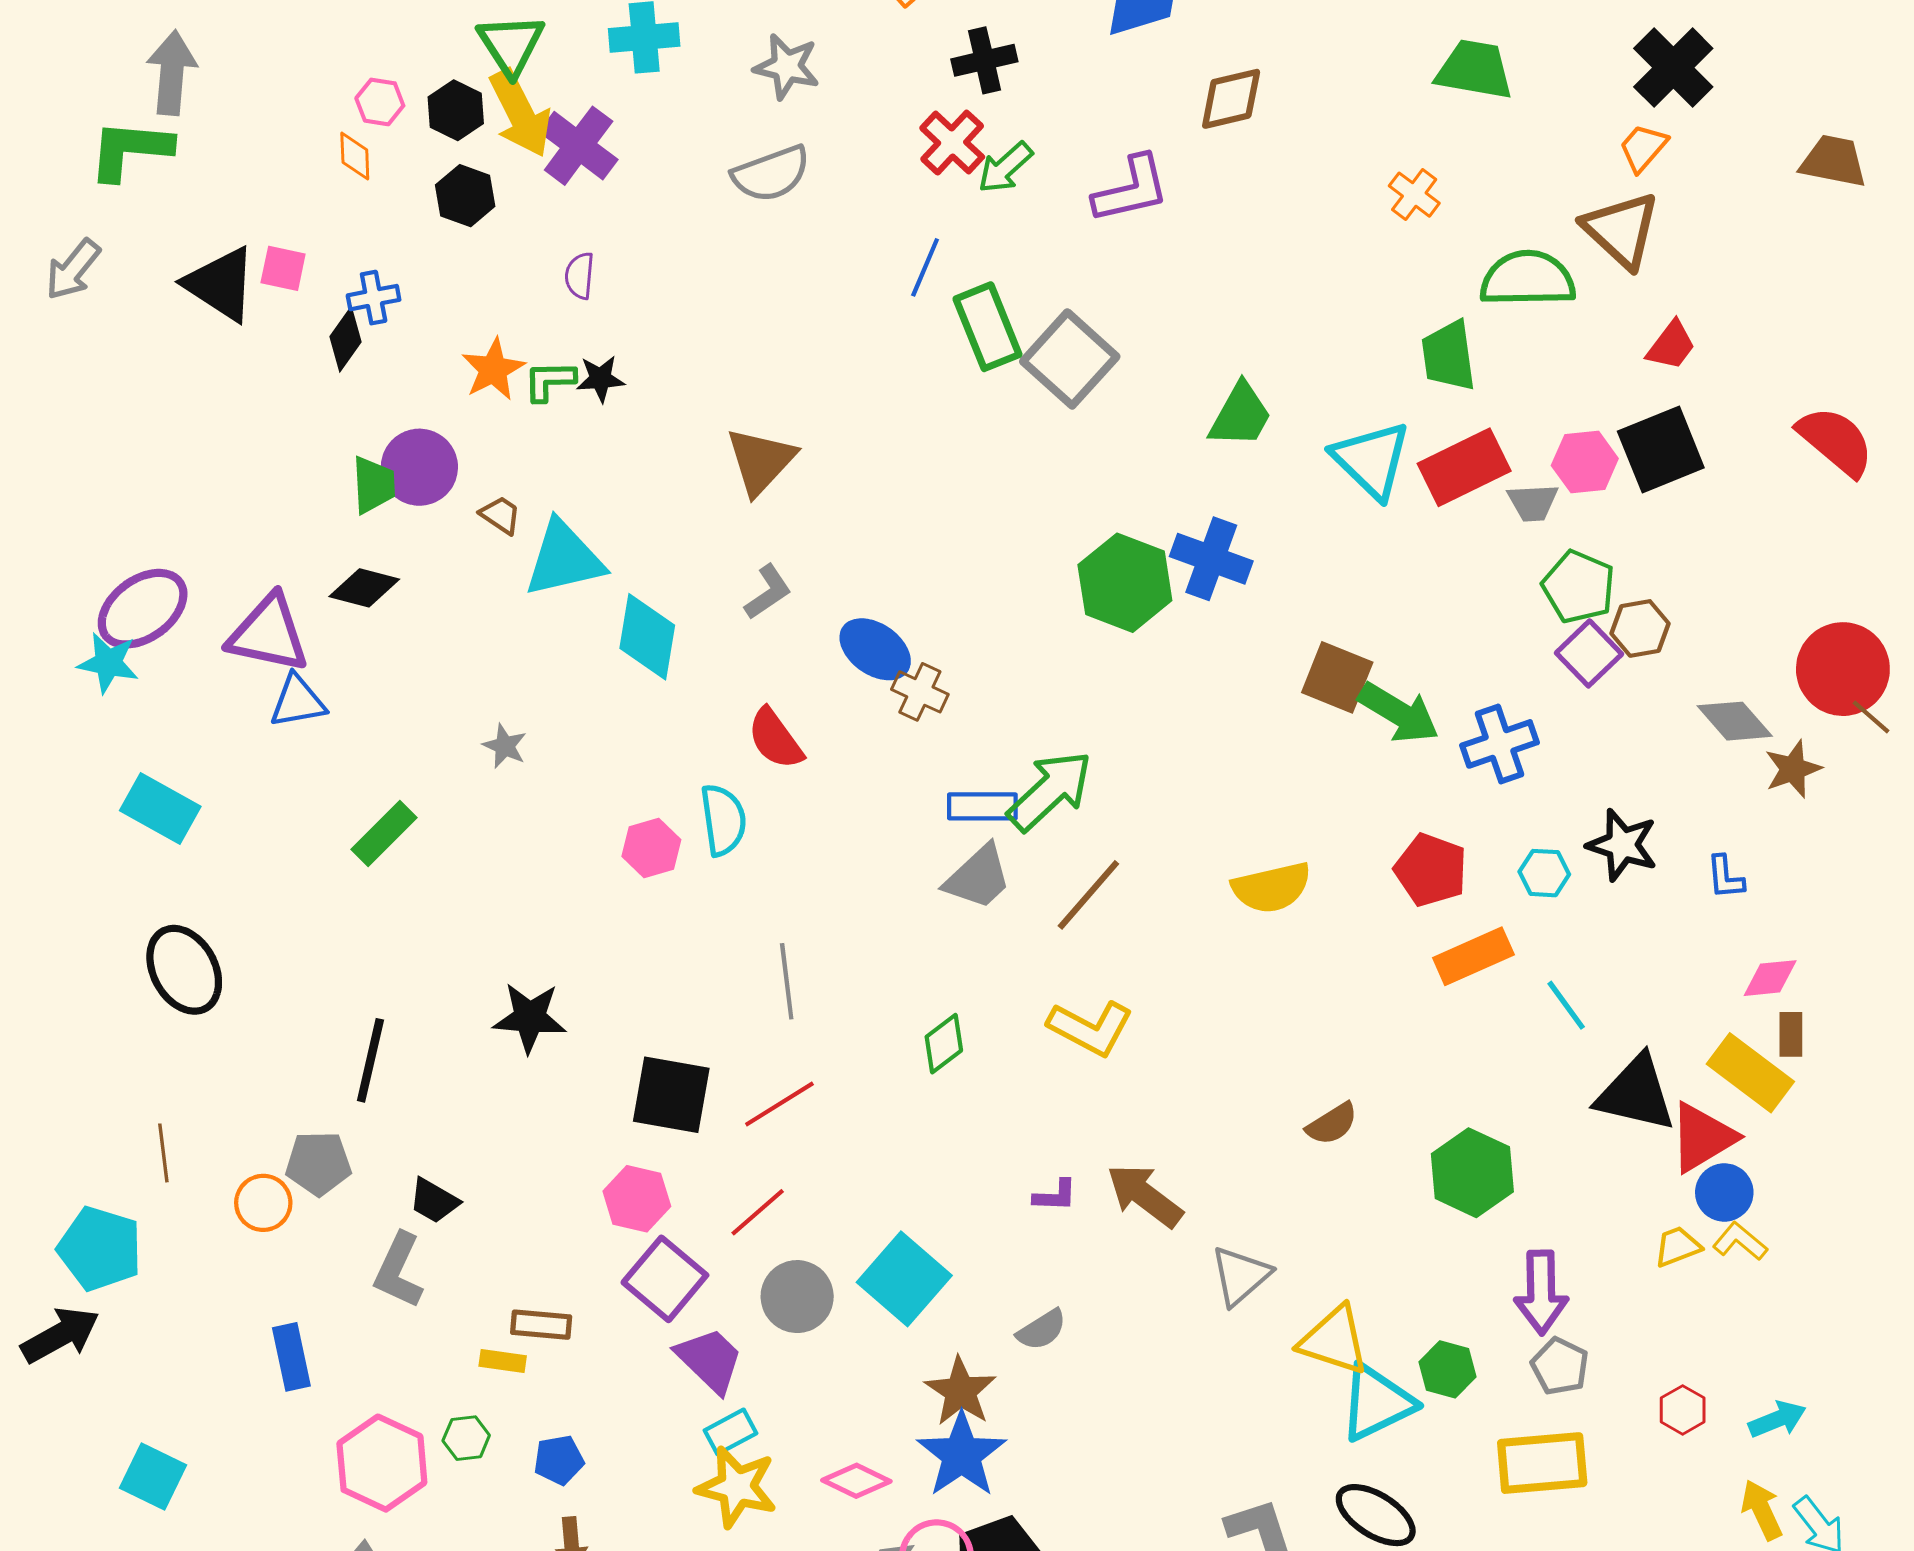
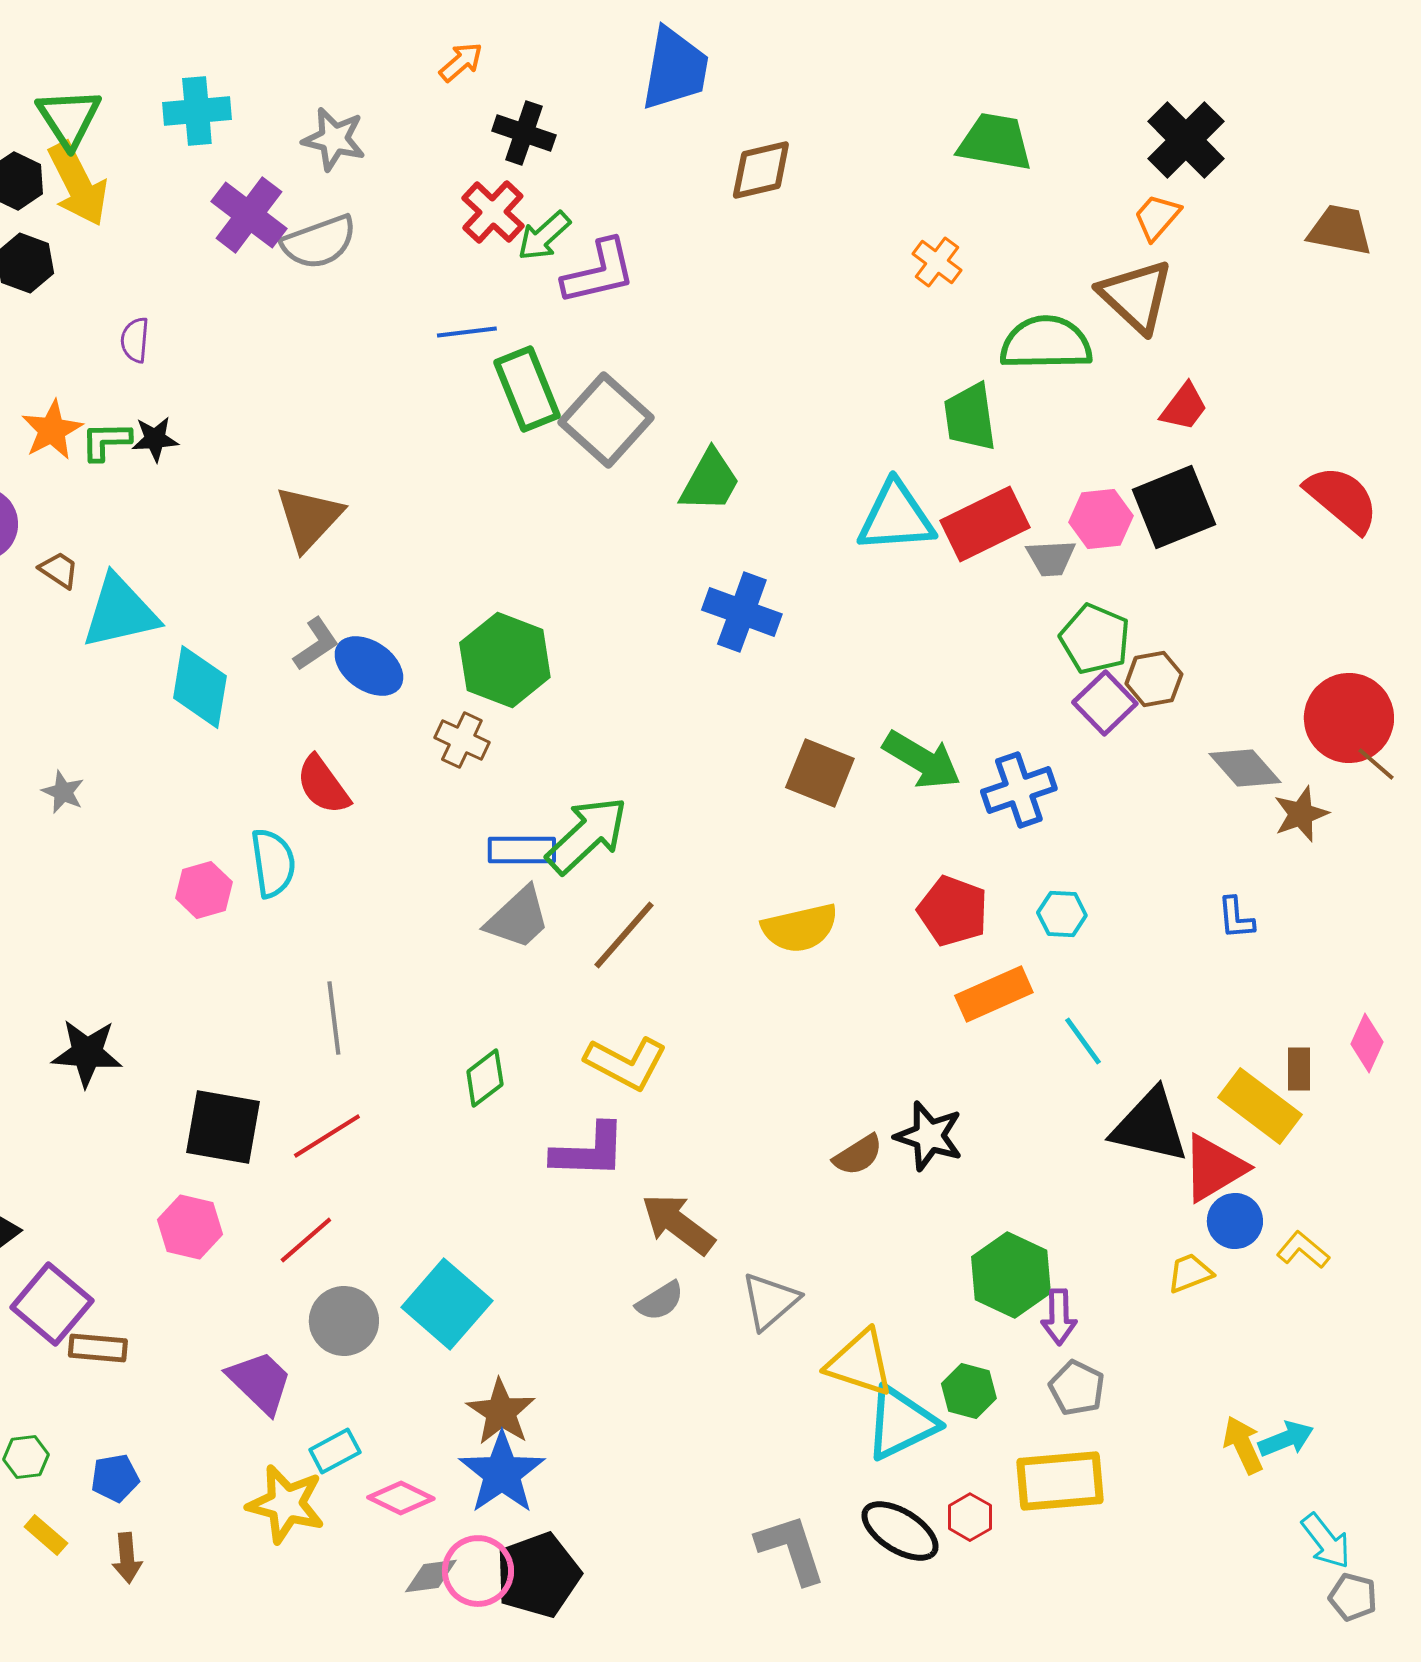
black cross: (984, 60) -> (524, 133), turned 32
purple cross: (579, 146) -> (249, 215), moved
purple L-shape: (1131, 189) -> (599, 272), moved
blue line: (925, 267) -> (467, 332), turned 60
green trapezoid: (1240, 415) -> (710, 481), moved
cyan triangle: (1372, 460) -> (896, 517), turned -48
green hexagon: (1125, 583) -> (505, 660), moved
blue ellipse: (875, 649) -> (369, 666), moved
brown square: (1337, 677) -> (820, 773), moved
black star: (1622, 845) -> (929, 1136), moved
pink diamond: (1770, 978) -> (1367, 1043), moved, turned -60
green hexagon: (1472, 1173) -> (1011, 1275), moved
purple L-shape: (1055, 1196) -> (589, 1151), moved, size x1.8
yellow L-shape: (1740, 1241) -> (1303, 1250), moved
purple square: (665, 1279) -> (52, 1304), moved
purple arrow: (1541, 1292) -> (1059, 1317), size x0.7
gray semicircle: (1042, 1330) -> (660, 1301), moved
yellow rectangle: (503, 1361) -> (46, 1535), moved, turned 33
red hexagon: (1683, 1410) -> (970, 1517), moved
cyan rectangle: (731, 1432) -> (335, 1451), moved
yellow arrow: (1762, 1510) -> (1243, 1445), moved

